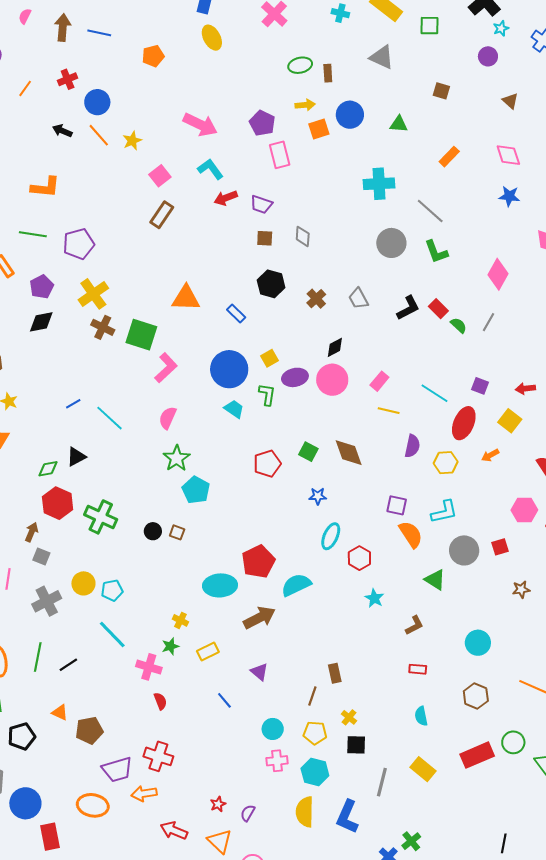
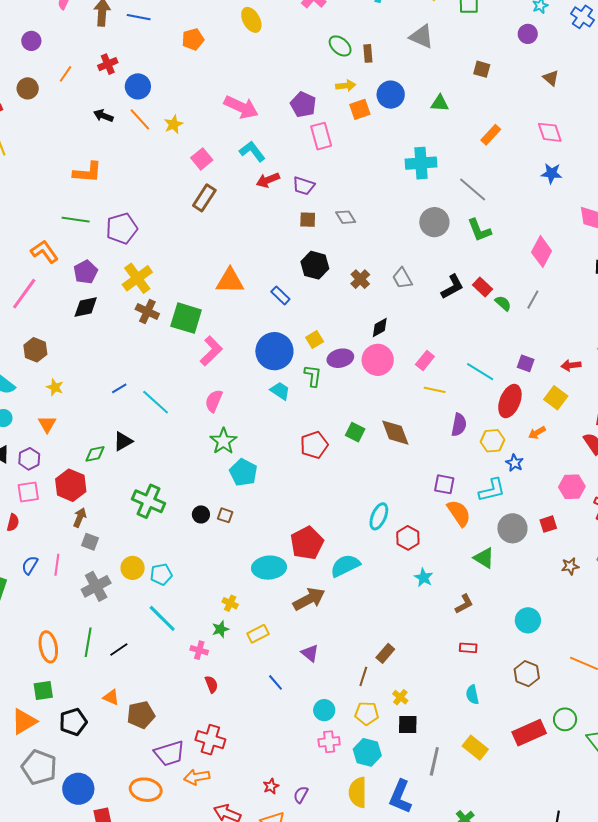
green ellipse: (300, 65) -> (340, 46), turned 55
gray diamond: (303, 236) -> (346, 217), turned -35
blue star: (318, 496) -> (515, 463), moved, turned 30
red hexagon: (58, 503) -> (71, 485), moved
pink cross: (149, 667) -> (199, 650), size x0.7
brown rectangle: (335, 673) -> (385, 653), turned 54

